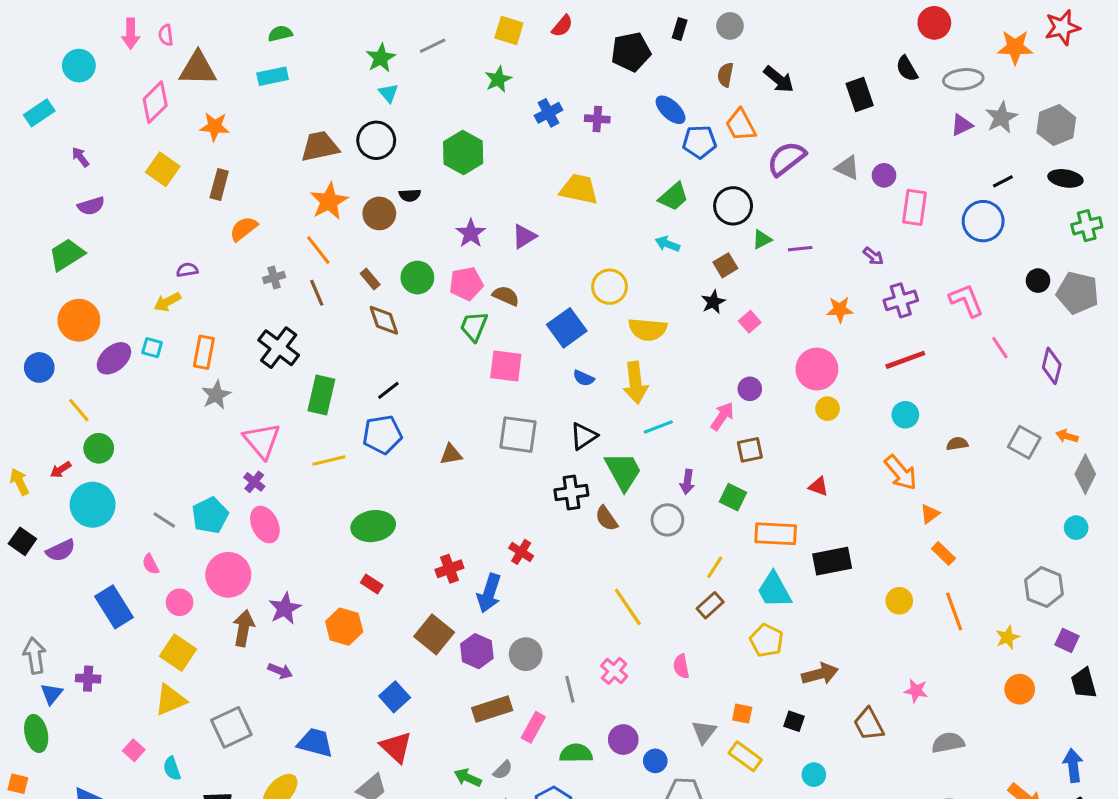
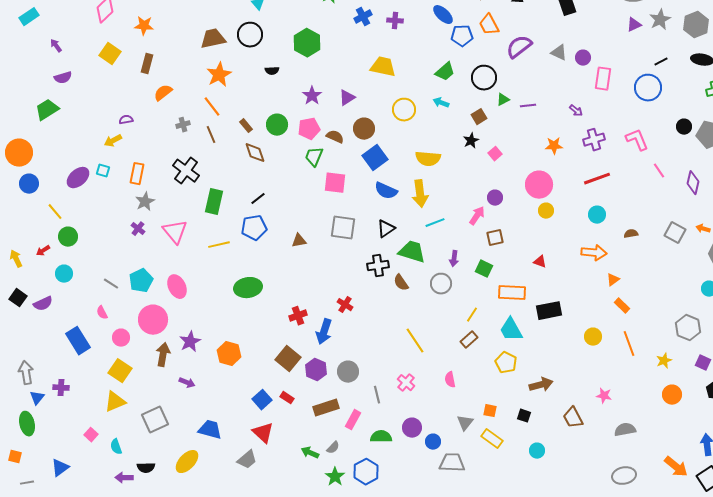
brown circle: (379, 213) -> (364, 129), moved
yellow circle: (610, 287) -> (404, 110), moved
orange circle: (79, 320) -> (19, 153), moved
blue semicircle: (584, 378) -> (386, 191), size x1.6
green trapezoid: (623, 471) -> (412, 252), turned -44
orange arrow: (901, 473) -> (594, 253), turned -45
purple cross: (254, 482) -> (138, 229), moved
cyan circle: (93, 505) -> (64, 274), size x0.6
red rectangle: (372, 584) -> (287, 398), moved

